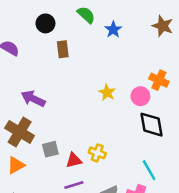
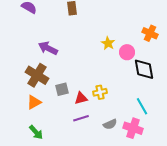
pink circle: (140, 96) -> (127, 52), moved
yellow cross: (97, 153) -> (100, 92), turned -32

